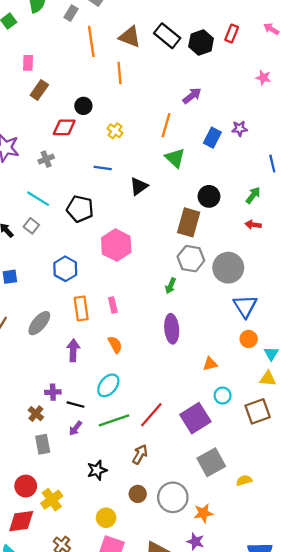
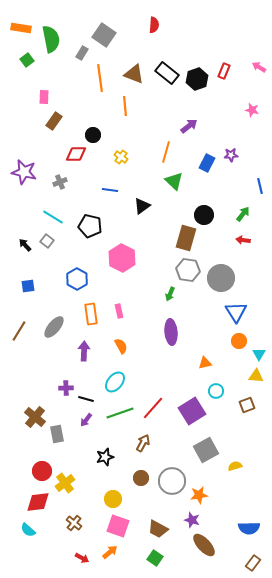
brown square: (258, 411) -> (247, 405), size x0.7
brown cross: (36, 414) -> (35, 417), moved, size x1.5

